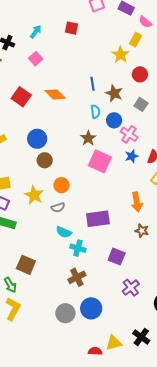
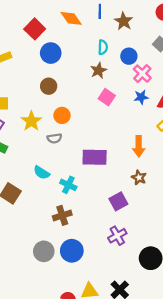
blue line: (92, 84) -> (100, 11), moved
brown star: (114, 93) -> (124, 21), moved
red square: (21, 97) -> (35, 29), moved
cyan semicircle: (95, 112) -> (103, 47), moved
blue circle: (37, 139) -> (51, 53), moved
pink square: (100, 161) -> (107, 97), size x0.7
cyan semicircle: (64, 232) -> (42, 173), moved
purple square: (117, 256) -> (118, 201), moved, turned 30

